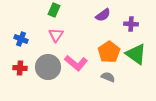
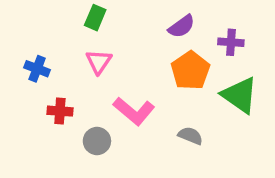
orange pentagon: (109, 52) -> (190, 70), moved
gray circle: (48, 67) -> (97, 141), moved, size x0.6
red cross: (20, 68) -> (60, 111), moved

